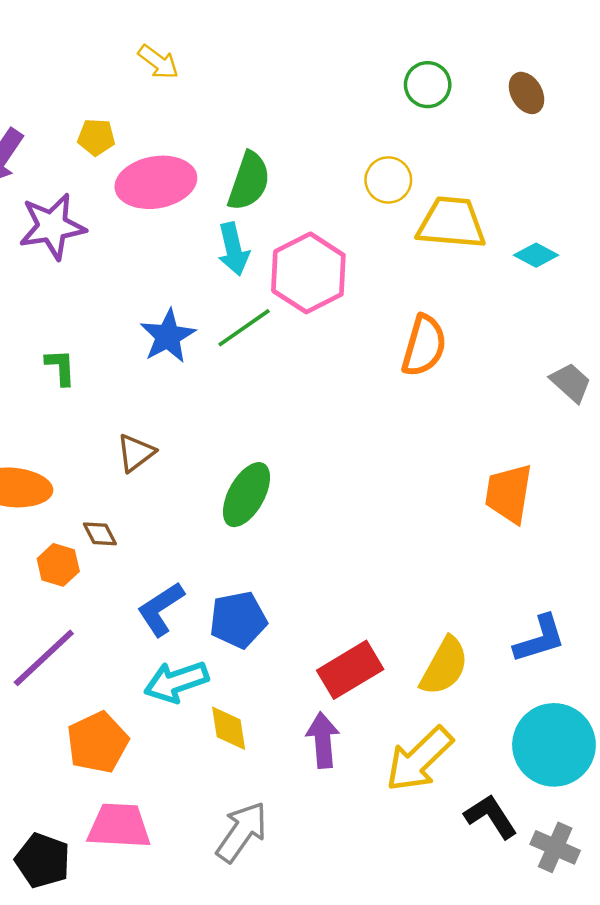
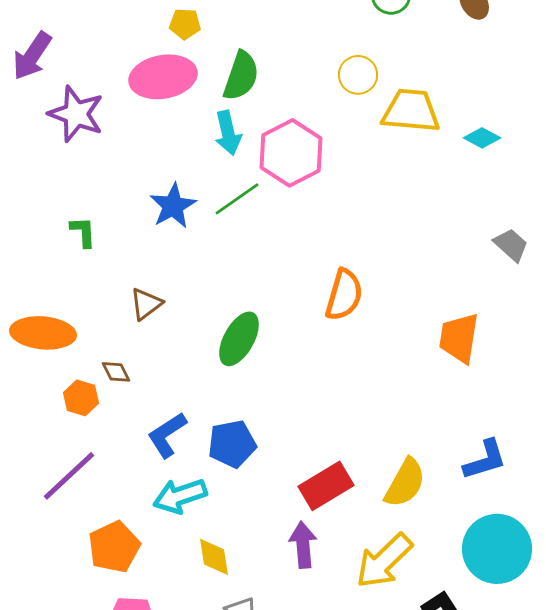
yellow pentagon: (96, 137) -> (185, 24), moved
purple star: (52, 226) -> (76, 114), turned 30
orange semicircle: (424, 346) -> (344, 295), moved
yellow diamond: (229, 728) -> (214, 557), moved

